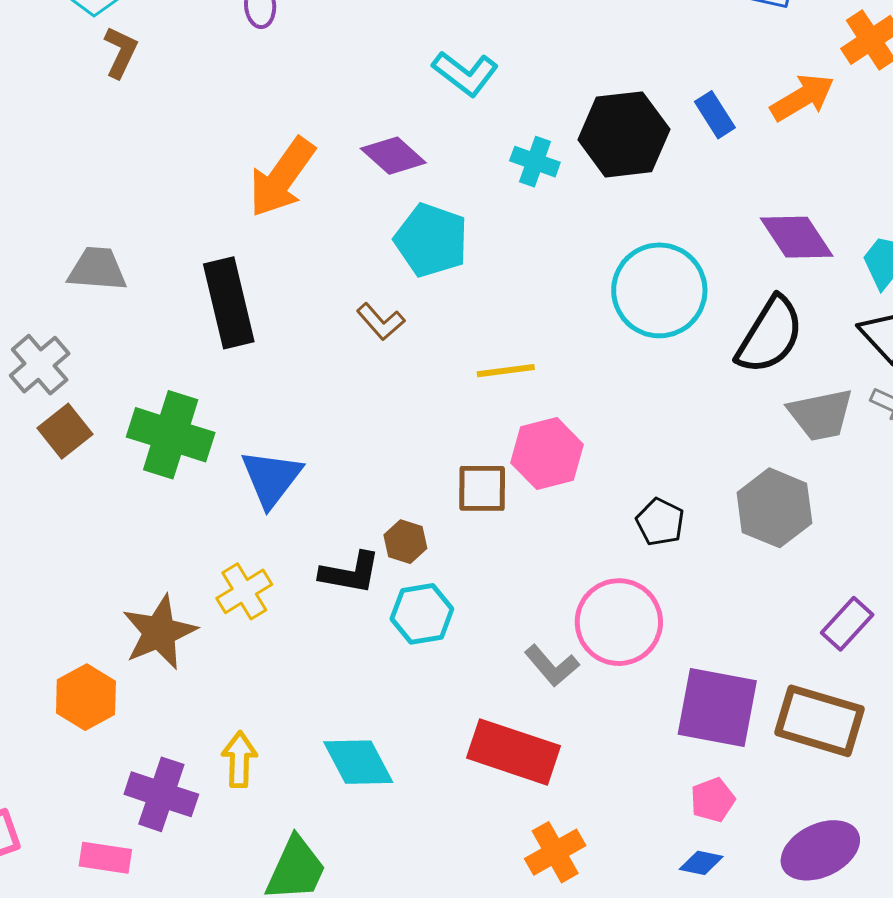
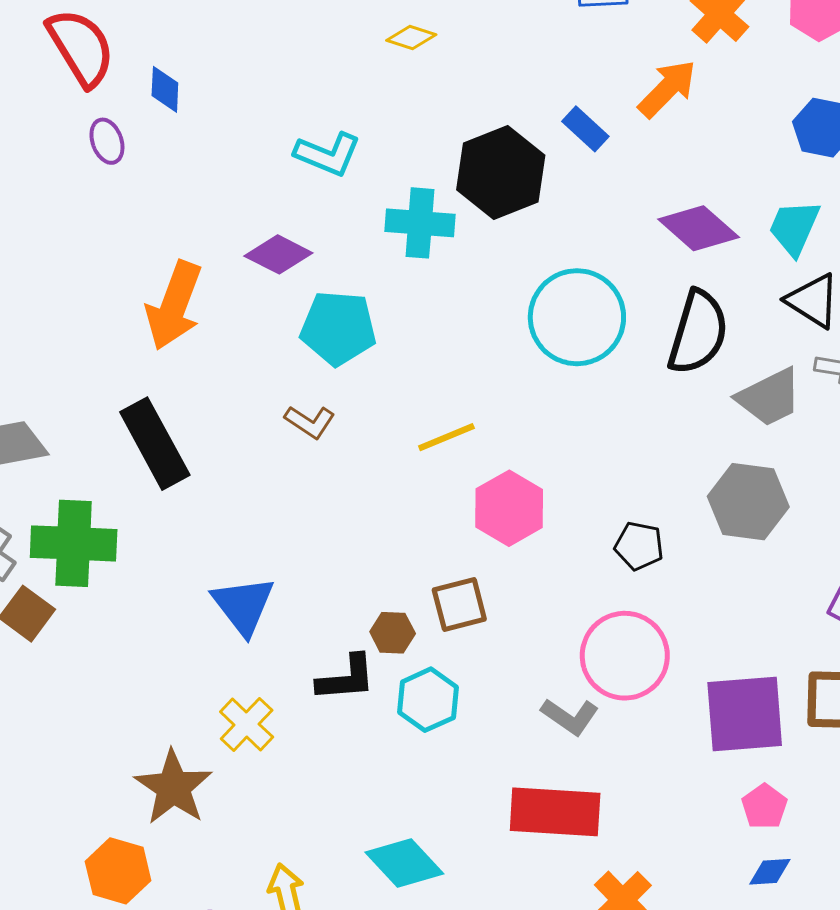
cyan cross: (535, 162) -> (420, 223), size x1.4
green cross: (171, 435) -> (74, 543), moved
brown square: (482, 488) -> (459, 604), moved

